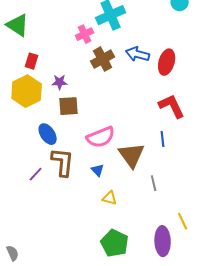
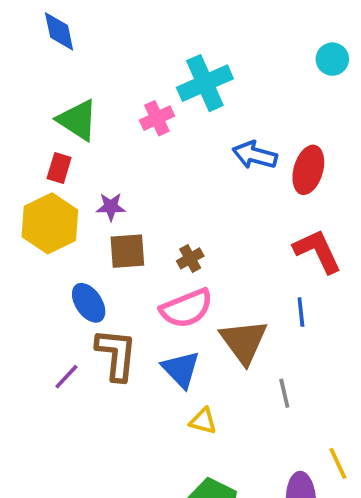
green triangle: (18, 25) -> (78, 120), moved
brown cross: (103, 59) -> (190, 258), moved, size x0.6
blue triangle: (98, 170) -> (181, 369), size x1.6

